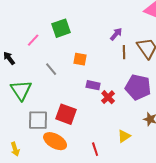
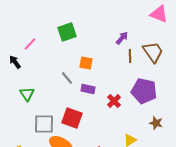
pink line: (33, 40) -> (30, 44), moved
gray line: (51, 69) -> (67, 78), moved
purple rectangle: (93, 85) -> (88, 89), moved
green triangle: (21, 90) -> (27, 94), size x0.7

